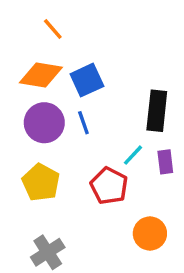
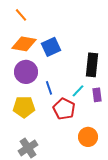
orange line: (53, 29) -> (21, 15), moved
blue line: (83, 123) -> (49, 88), moved
yellow pentagon: (41, 182) -> (24, 107), turned -30

